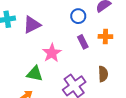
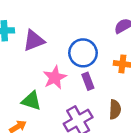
blue circle: (78, 16) -> (83, 53), moved, size x1.5
purple rectangle: (83, 42) -> (88, 81), moved

